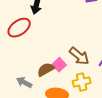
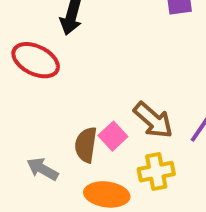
red ellipse: (19, 28) -> (36, 60), turned 60
brown semicircle: (46, 70) -> (86, 145), turned -54

